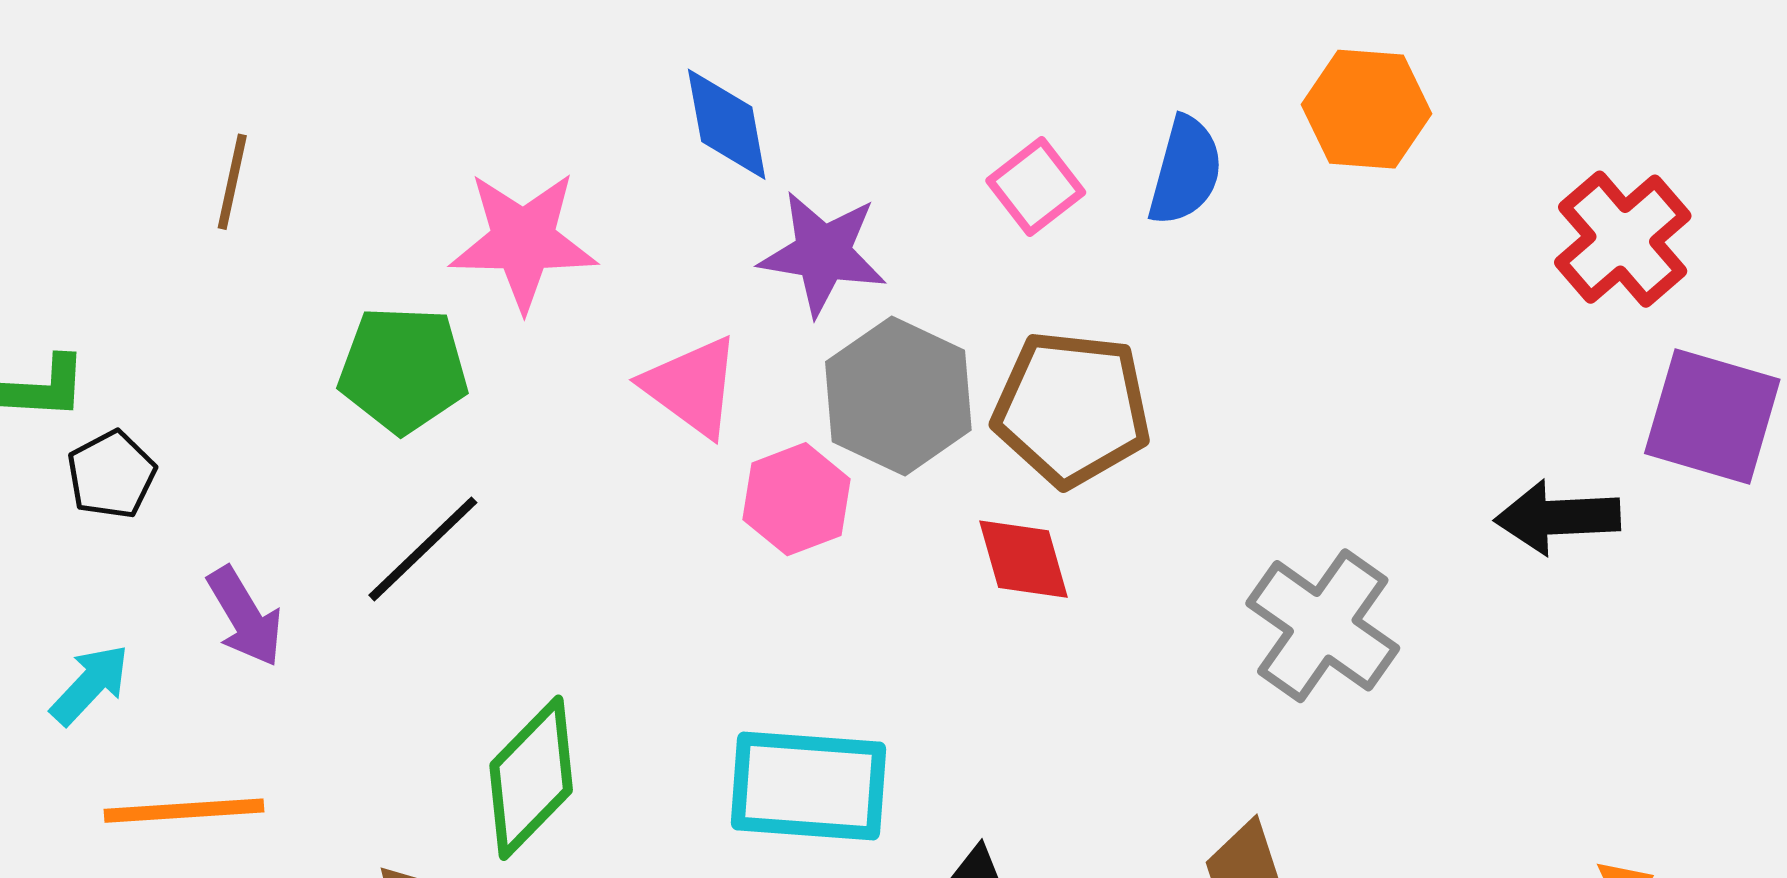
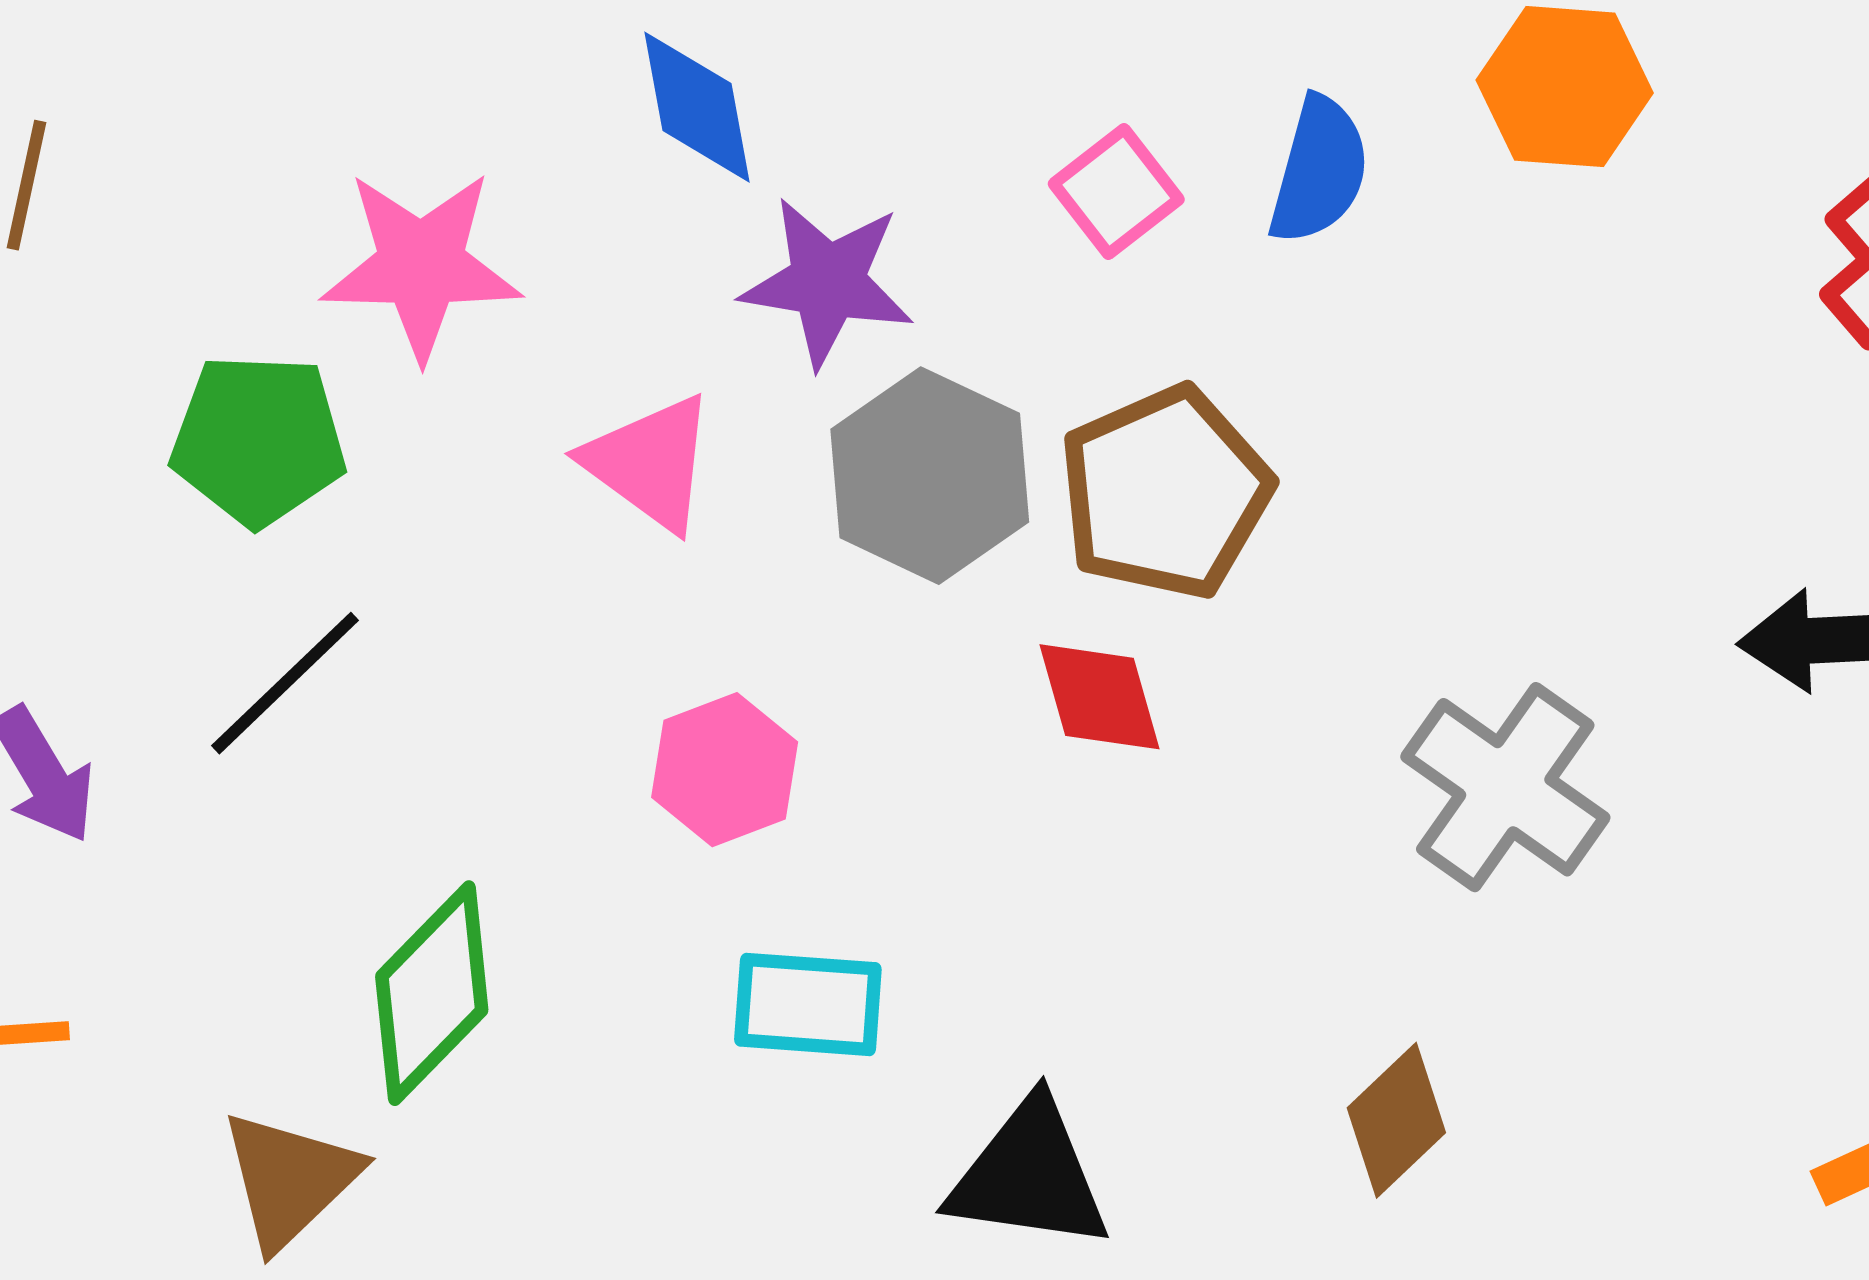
brown pentagon: (1072, 409) -> (1165, 493), turned -30
pink hexagon: (796, 499) -> (725, 770), moved
cyan rectangle: (809, 786) -> (808, 1004), size x0.7

